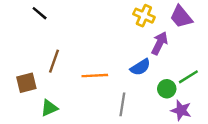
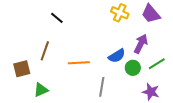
black line: (40, 13) -> (57, 18), moved
purple arrow: (160, 43) -> (141, 44), moved
green circle: (167, 89) -> (133, 68), moved

